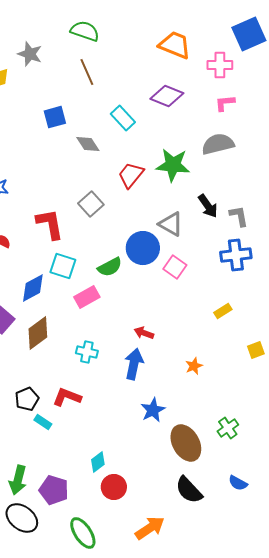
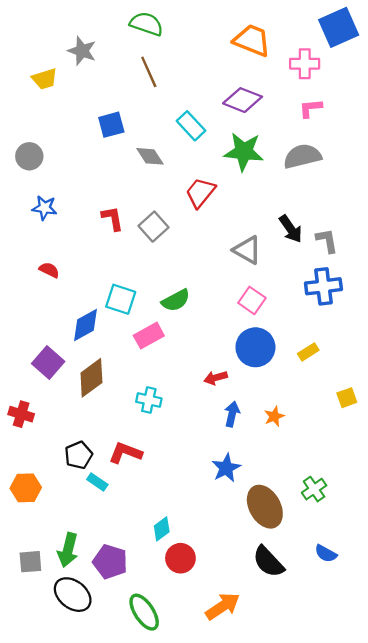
green star: (173, 165) -> (244, 152), moved
red L-shape: (50, 224) -> (112, 218), moved, size x0.7
blue circle: (143, 248) -> (255, 347), moved
red arrow: (144, 333) -> (216, 378), turned -36
blue arrow: (134, 364) -> (232, 414), moved, size x0.7

